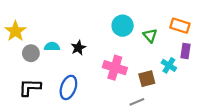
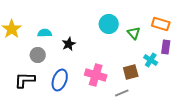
cyan semicircle: (52, 47) -> (45, 33), moved
gray circle: (31, 53) -> (38, 55), moved
pink cross: (115, 68) -> (96, 75), moved

